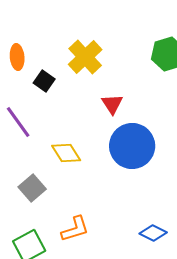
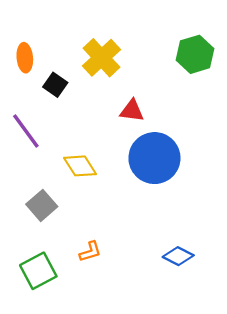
red triangle: (112, 104) -> (132, 111), turned -50
orange L-shape: (75, 229) -> (90, 252), size x0.7

